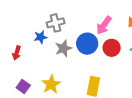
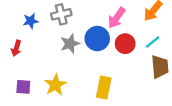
blue star: (41, 37) -> (31, 21), moved
purple square: (23, 87) -> (23, 87), turned -32

